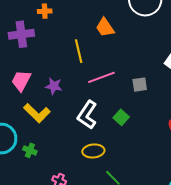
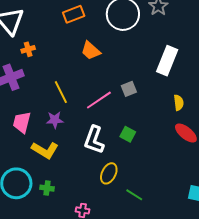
yellow line: (79, 51) -> (61, 92), moved
gray square: (140, 85) -> (129, 89), moved
yellow ellipse: (93, 151) -> (109, 173), turned -45

